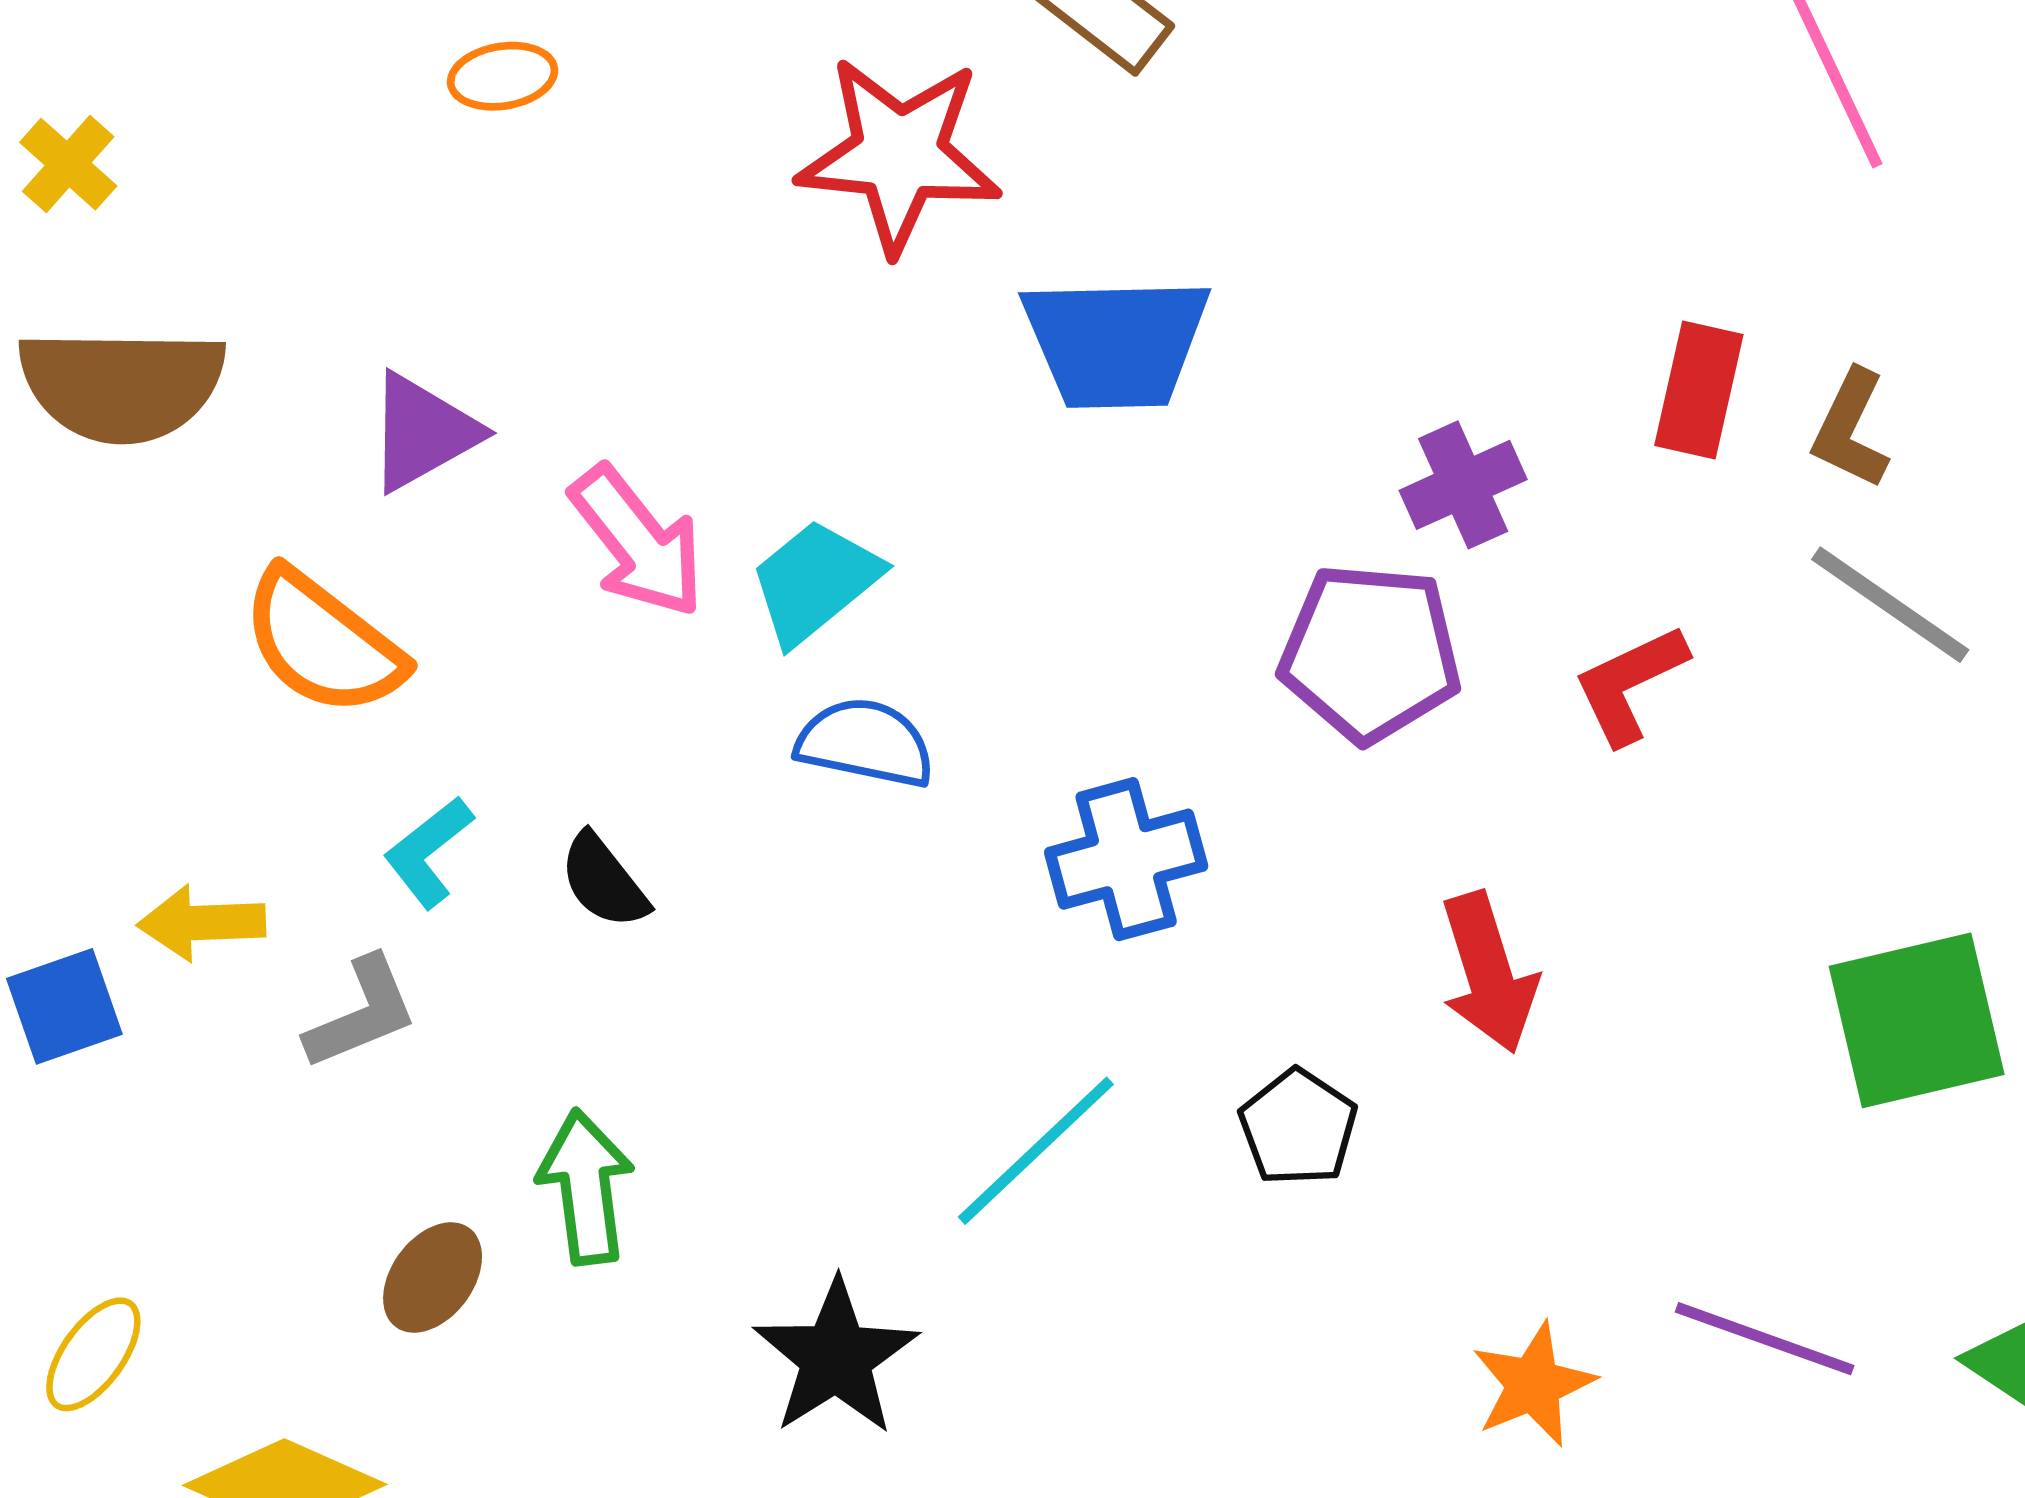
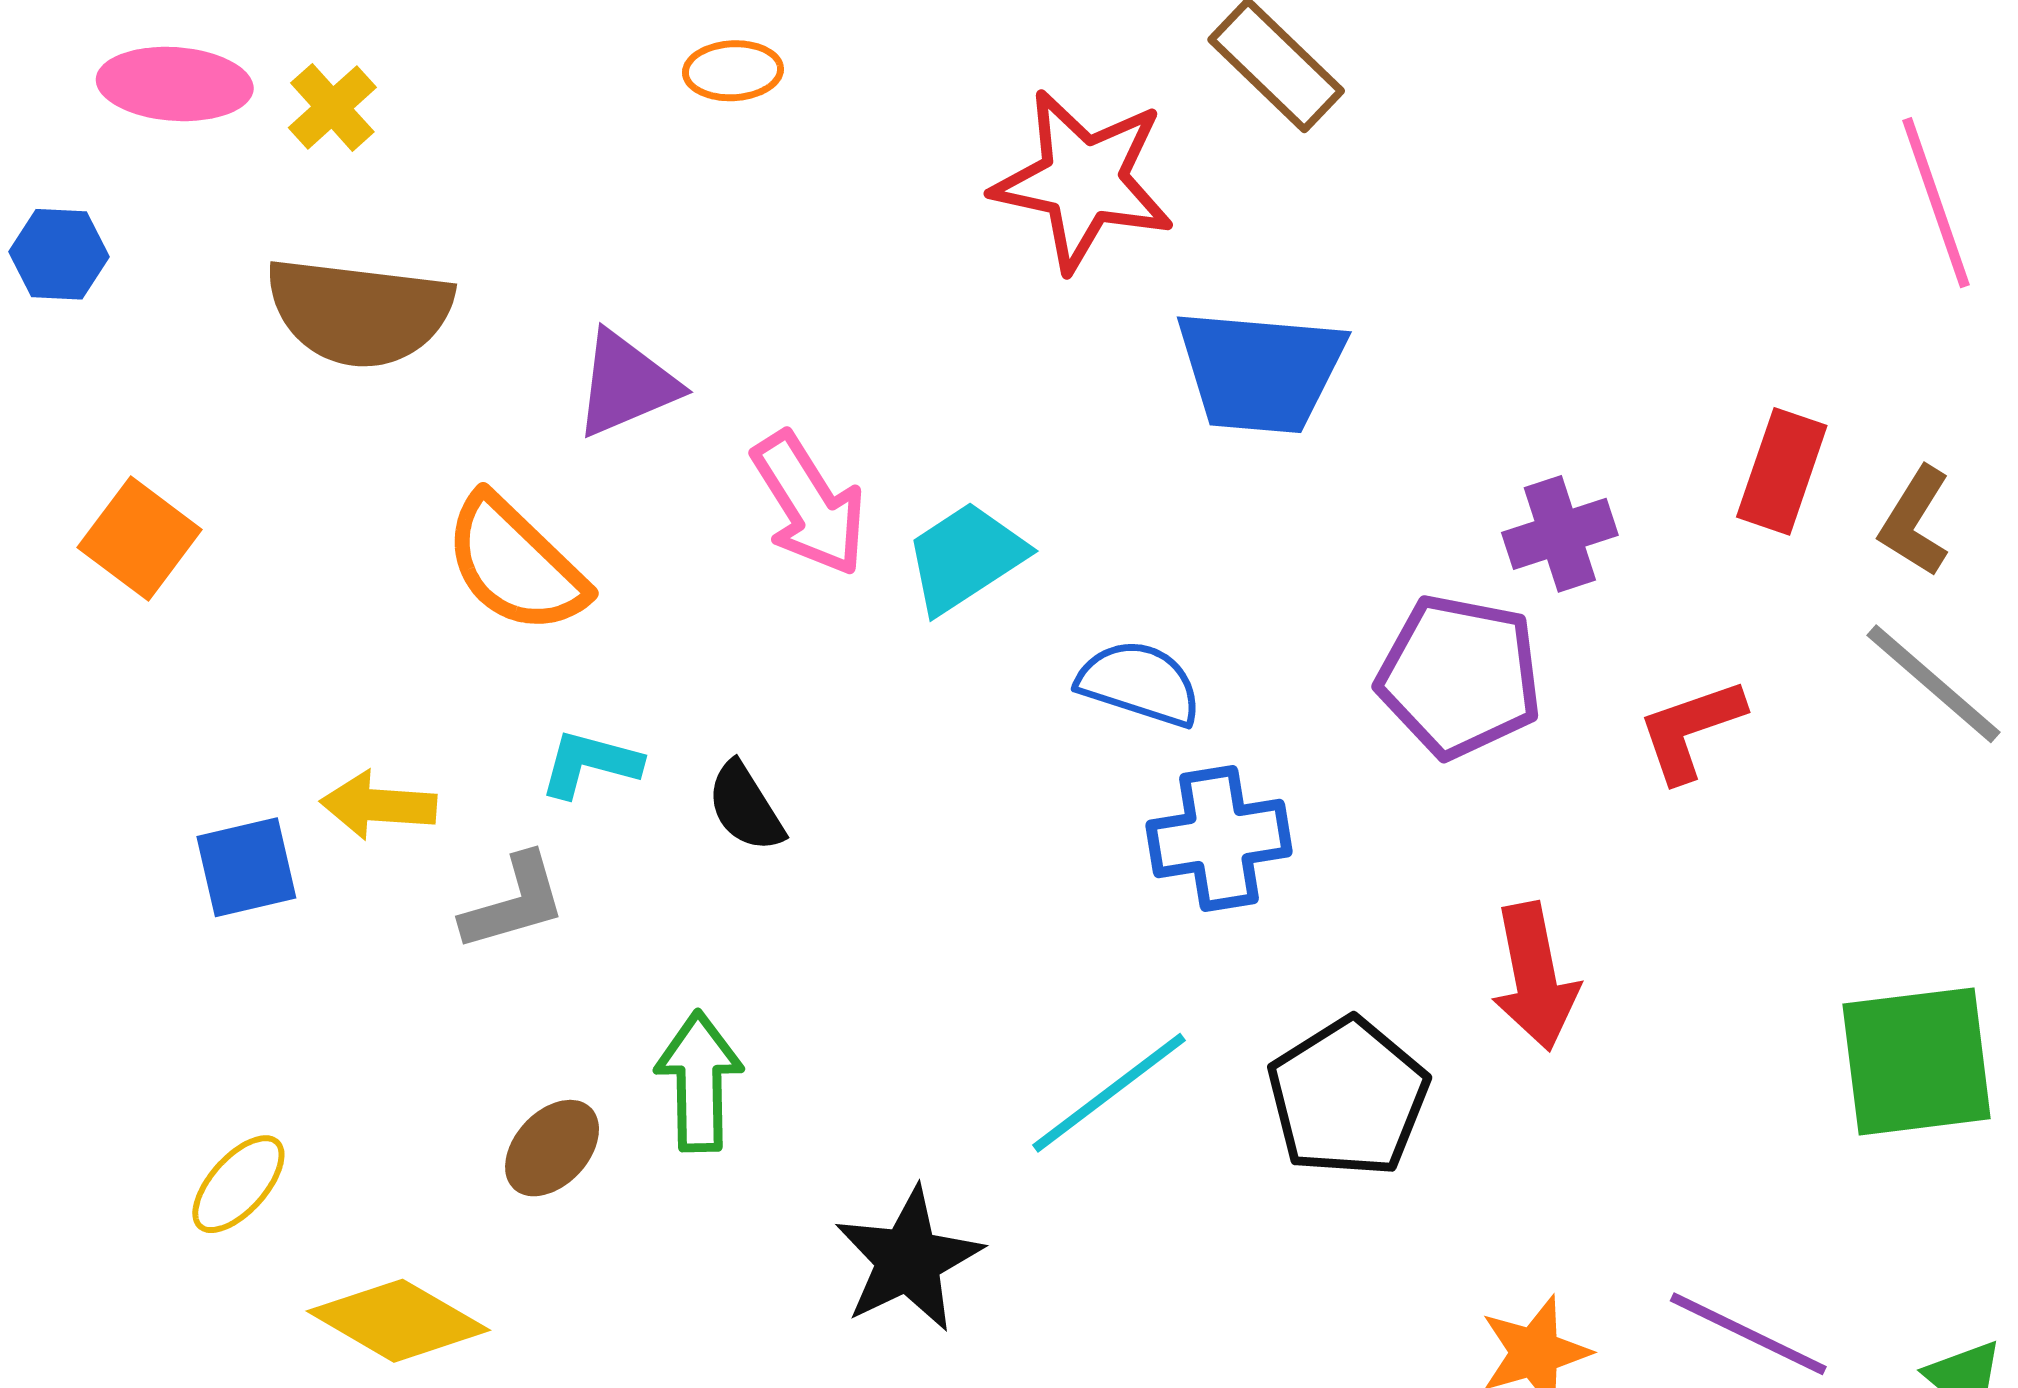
blue semicircle: (865, 743) -> (1139, 683), moved
cyan L-shape: (428, 852) -> (590, 764), turned 47
black pentagon: (1298, 1128) -> (1348, 1098), size x1.5

